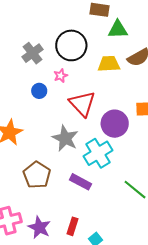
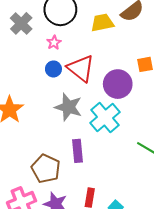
blue circle: (39, 91) -> (53, 69), moved
brown pentagon: (37, 175) -> (46, 169), moved
purple rectangle: (80, 182) -> (77, 151), moved, turned 65

